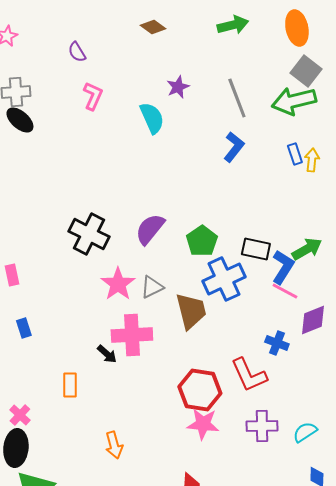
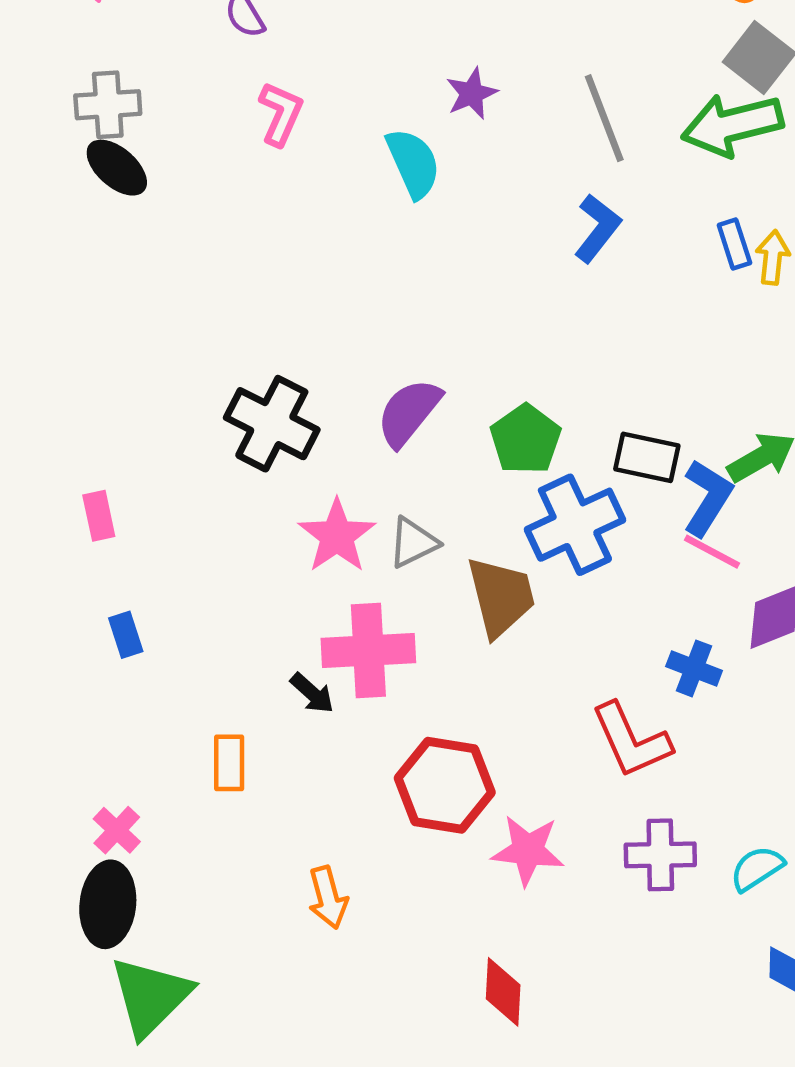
red hexagon: (200, 390) -> (445, 785), moved

